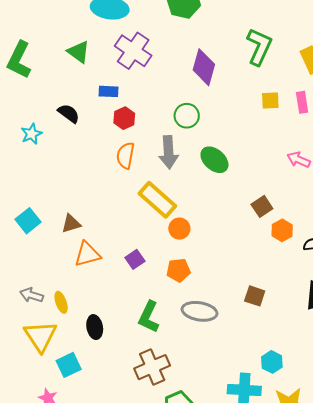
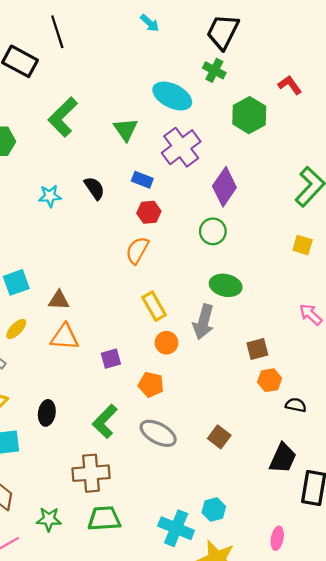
purple diamond: (204, 67) -> (224, 187), moved
gray arrow: (169, 152) -> (203, 322), moved
green ellipse: (214, 160) -> (226, 285), turned -48
yellow rectangle: (157, 200) -> (154, 306), size x0.7
yellow ellipse: (61, 302) -> (16, 329), moved, turned 45

